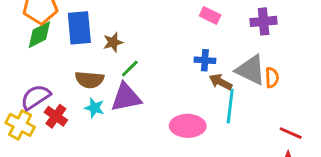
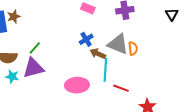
brown star: (113, 42) -> (14, 17), moved
blue cross: (205, 60) -> (86, 39), turned -32
red line: (291, 133) -> (121, 88), moved

